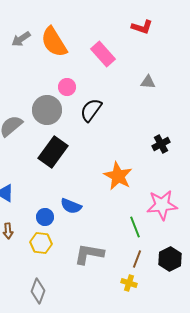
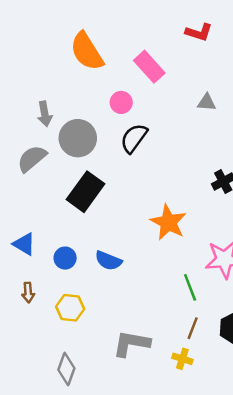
gray arrow: (21, 39) -> (45, 114), moved, turned -66
pink circle: (67, 87) -> (121, 102), moved
blue circle: (45, 217) -> (65, 258), moved
gray L-shape: (89, 254) -> (131, 343), moved

